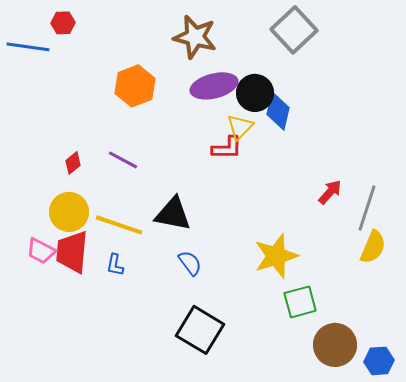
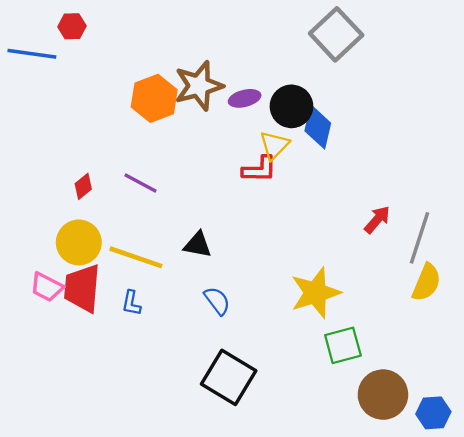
brown star: (195, 37) -> (199, 86), moved, turned -30
purple ellipse: (214, 86) -> (245, 98), size x0.6
black triangle: (173, 214) -> (198, 245), size x0.7

